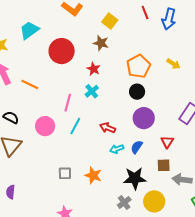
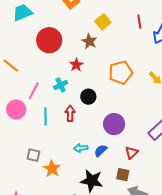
cyan cross: (92, 91) -> (61, 85), moved
black circle: (137, 92) -> (88, 97), moved
pink line: (68, 103) -> (34, 91), moved
cyan line: (75, 126) -> (45, 116), turned -42
red arrow: (108, 128) -> (70, 113), moved, turned 56
gray square: (65, 173) -> (33, 155), moved

